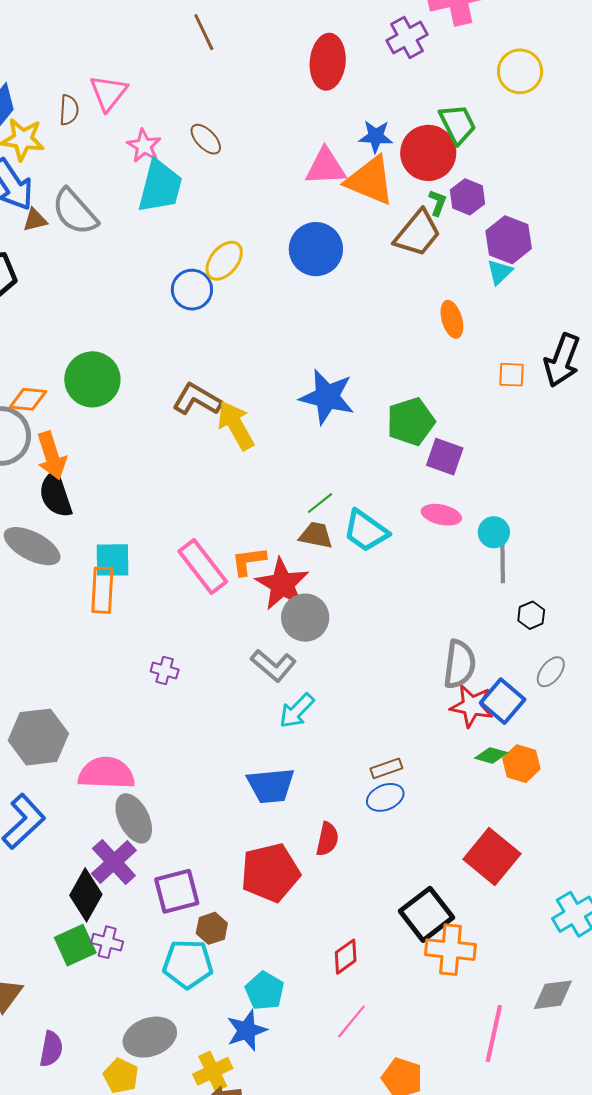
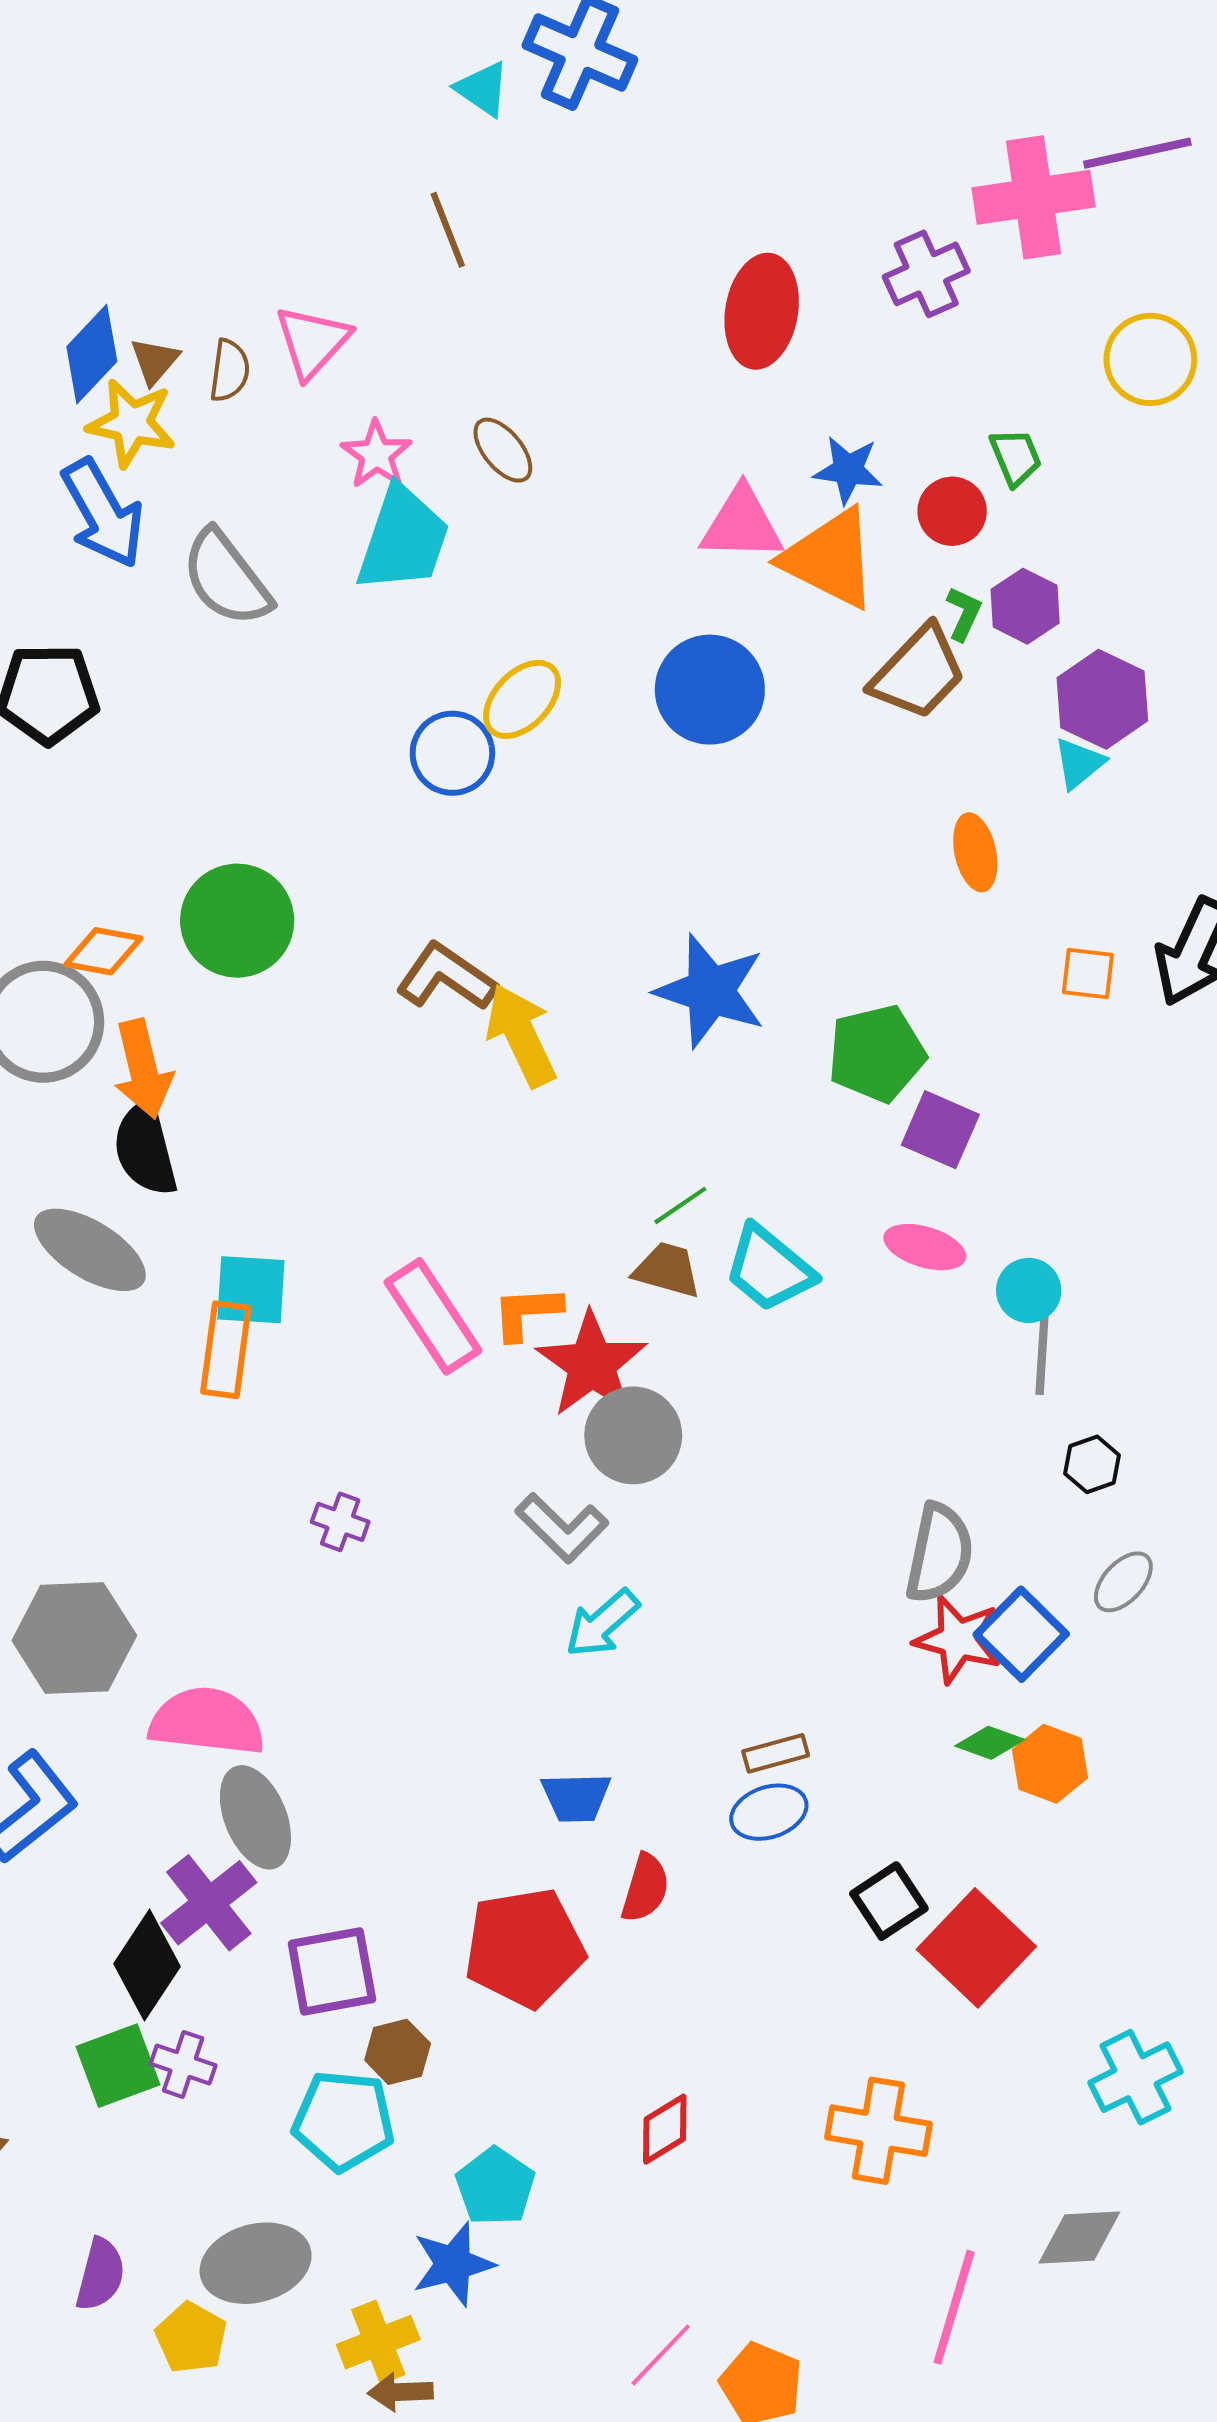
brown line: (204, 32) -> (448, 230), moved
green trapezoid: (457, 124) -> (1016, 457), size x0.7
red circle: (428, 153) -> (952, 511), size x0.6
brown triangle: (35, 220) -> (155, 361), moved, turned -40
blue trapezoid: (271, 786) -> (576, 1797), moved, size x0.7
black square: (427, 914) -> (889, 1901), moved, size x0.7
pink line: (351, 1021) -> (661, 2355), moved
purple semicircle: (51, 1049) -> (100, 2275), moved

